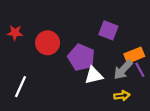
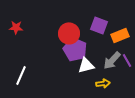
red circle: (48, 43) -> (69, 33), moved
orange rectangle: (134, 55) -> (120, 35), moved
yellow arrow: (122, 96) -> (103, 83), moved

